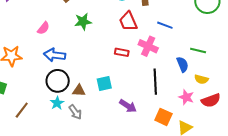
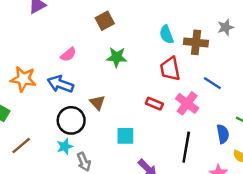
blue arrow: (55, 55) -> (60, 84), moved
brown triangle: (79, 90) -> (97, 103), moved, turned 32

